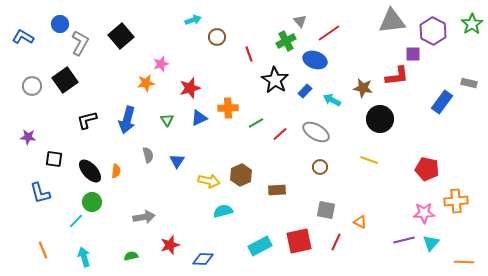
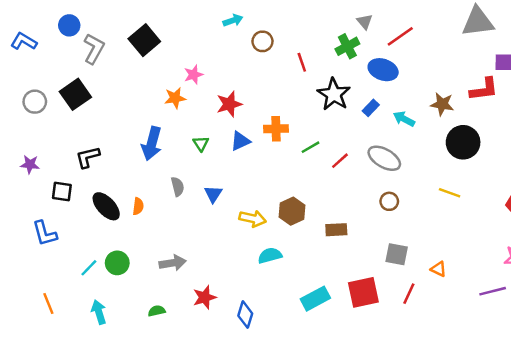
black L-shape: (87, 120) -> (88, 157), moved
green circle: (92, 202) -> (117, 263), moved
blue diamond: (203, 259) -> (245, 315), turned -75

